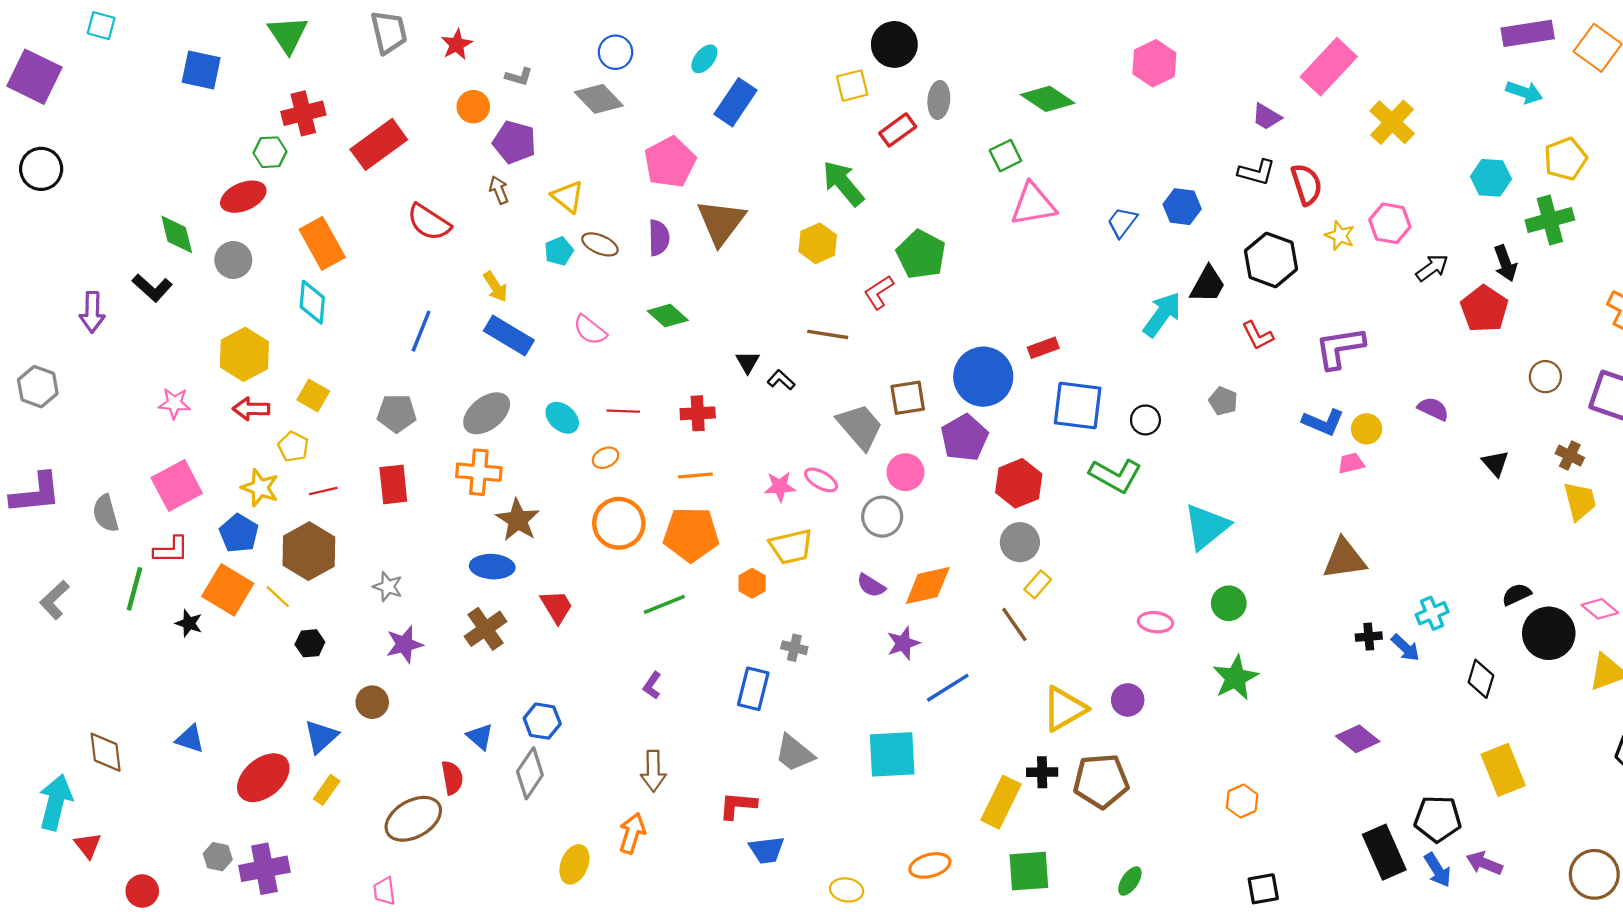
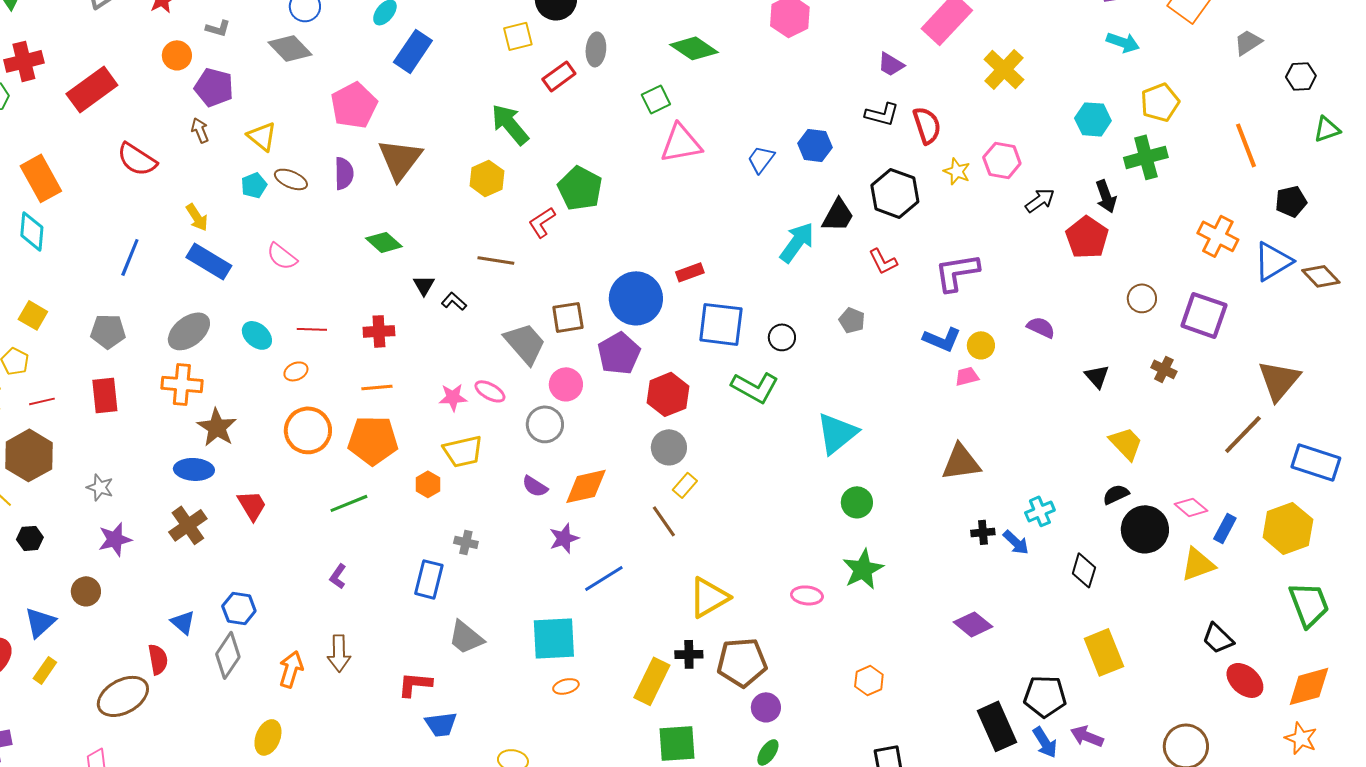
green diamond: (668, 316) -> (384, 242), moved
yellow trapezoid: (1580, 501) -> (1126, 443), moved, turned -30
pink ellipse: (1155, 622) -> (807, 595), moved
purple circle: (1128, 700) -> (766, 707), moved
orange arrow: (632, 833) -> (291, 669), moved
orange ellipse: (930, 865) -> (566, 686), moved, size x0.7

